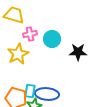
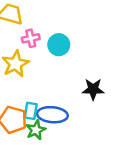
black star: (78, 52) -> (93, 89), moved

